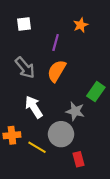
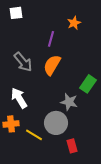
white square: (24, 24) -> (16, 13), moved
white arrow: (34, 107) -> (19, 98), moved

